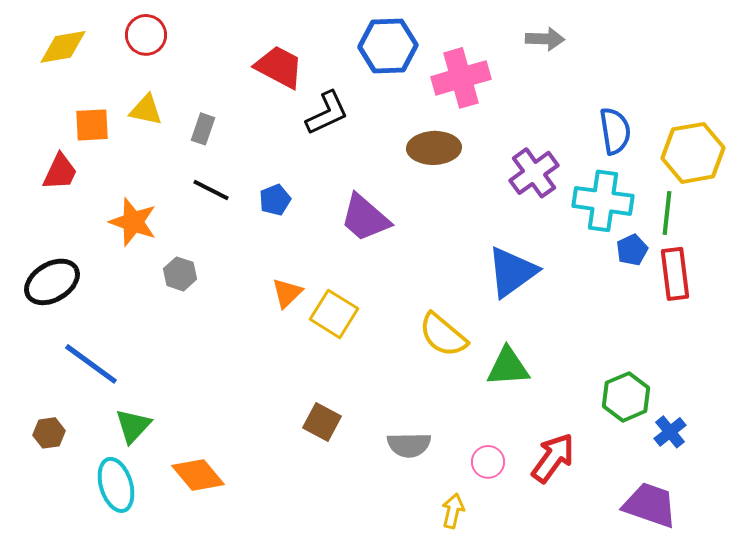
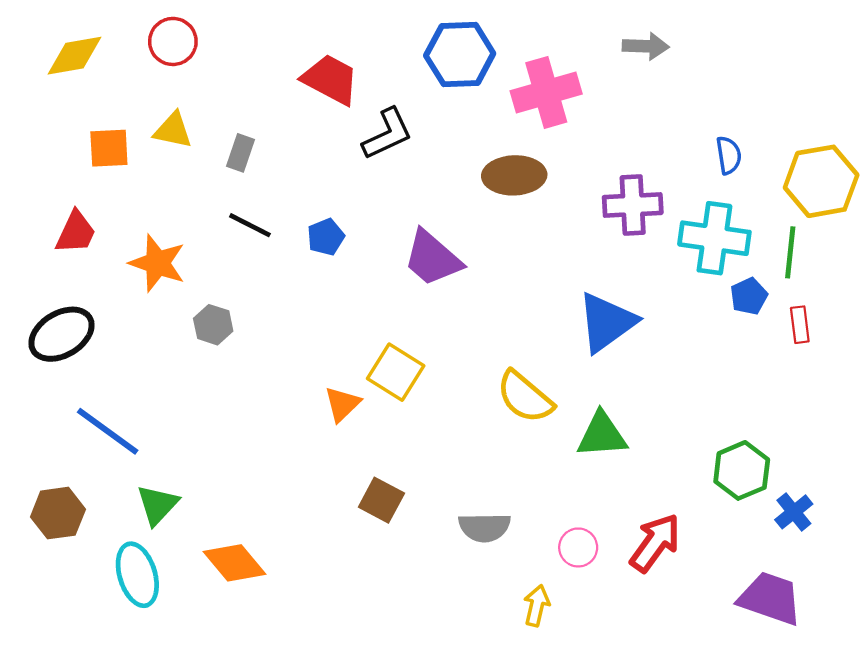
blue semicircle: (615, 131) -> (729, 155), size x0.7
red trapezoid: (60, 172) -> (76, 232), moved
purple cross: (534, 173) -> (633, 205), turned 33
red rectangle: (675, 274) -> (800, 325), size x0.6
orange triangle: (287, 293) -> (342, 404), moved
brown hexagon: (49, 433) -> (58, 513), size x1.4

